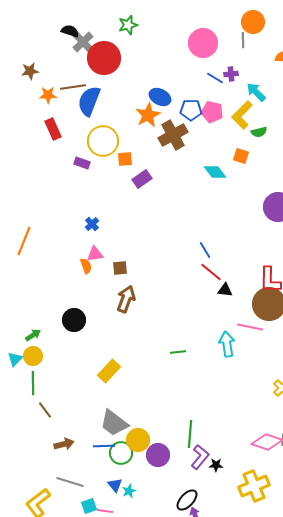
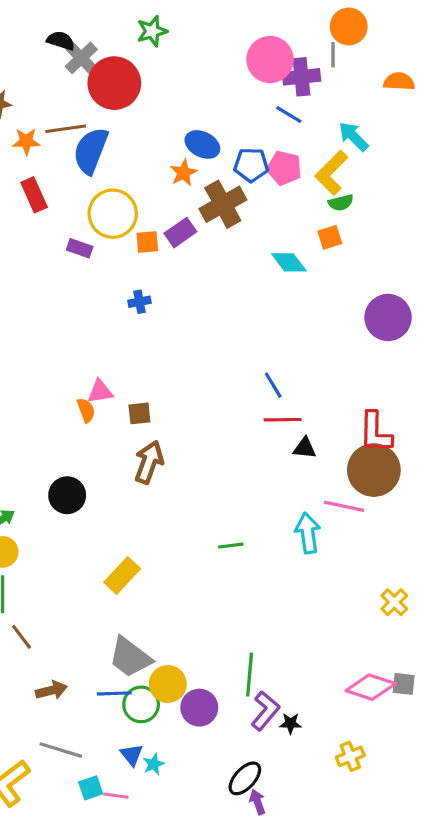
purple cross: (231, 74) -> (302, 77), moved, size x1.6
orange star: (148, 115) -> (184, 173), size x0.7
green semicircle: (259, 132) -> (341, 203), moved
orange square: (241, 156) -> (330, 237), turned -35
purple rectangle: (142, 179) -> (180, 233), moved
blue cross: (92, 224) -> (139, 302), moved, turned 32
red line: (211, 272) -> (283, 420), turned -40
yellow cross: (254, 486) -> (350, 756), size x0.6

